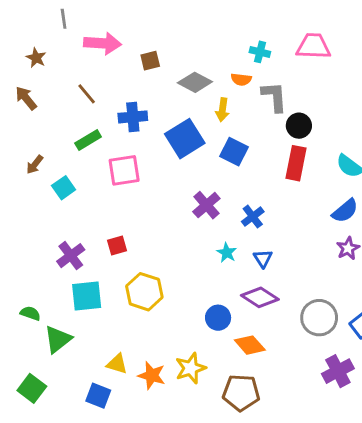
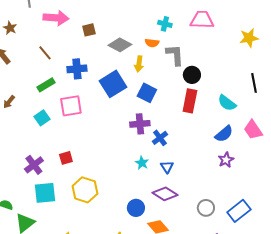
cyan square: (64, 188) -> (42, 118), moved
purple cross: (206, 205) -> (140, 124), moved, turned 36
gray circle: (319, 318) -> (206, 208), size x0.7

